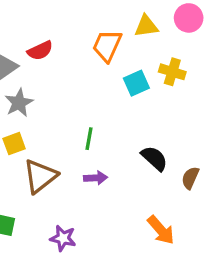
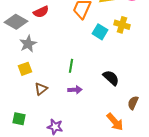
cyan square: (136, 83) -> (100, 32), turned -35
brown triangle: (40, 176) -> (41, 89), size x0.6
brown semicircle: (190, 178) -> (133, 103), moved

